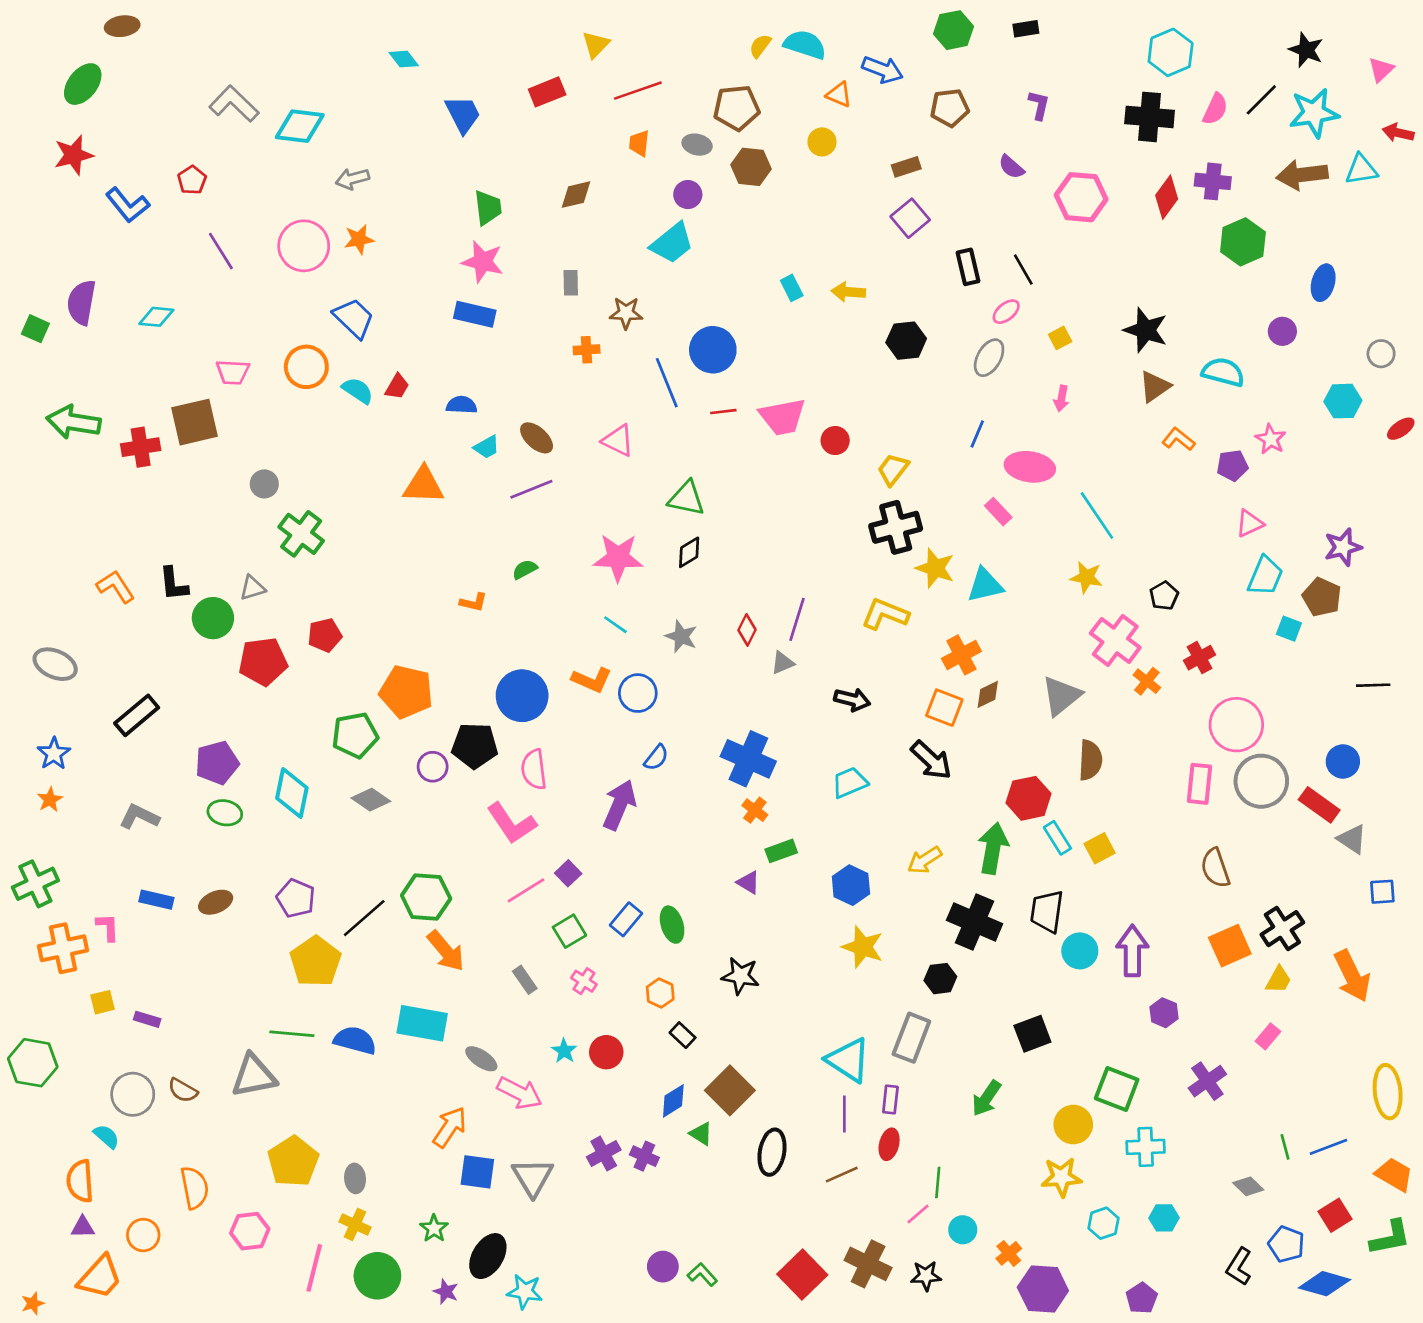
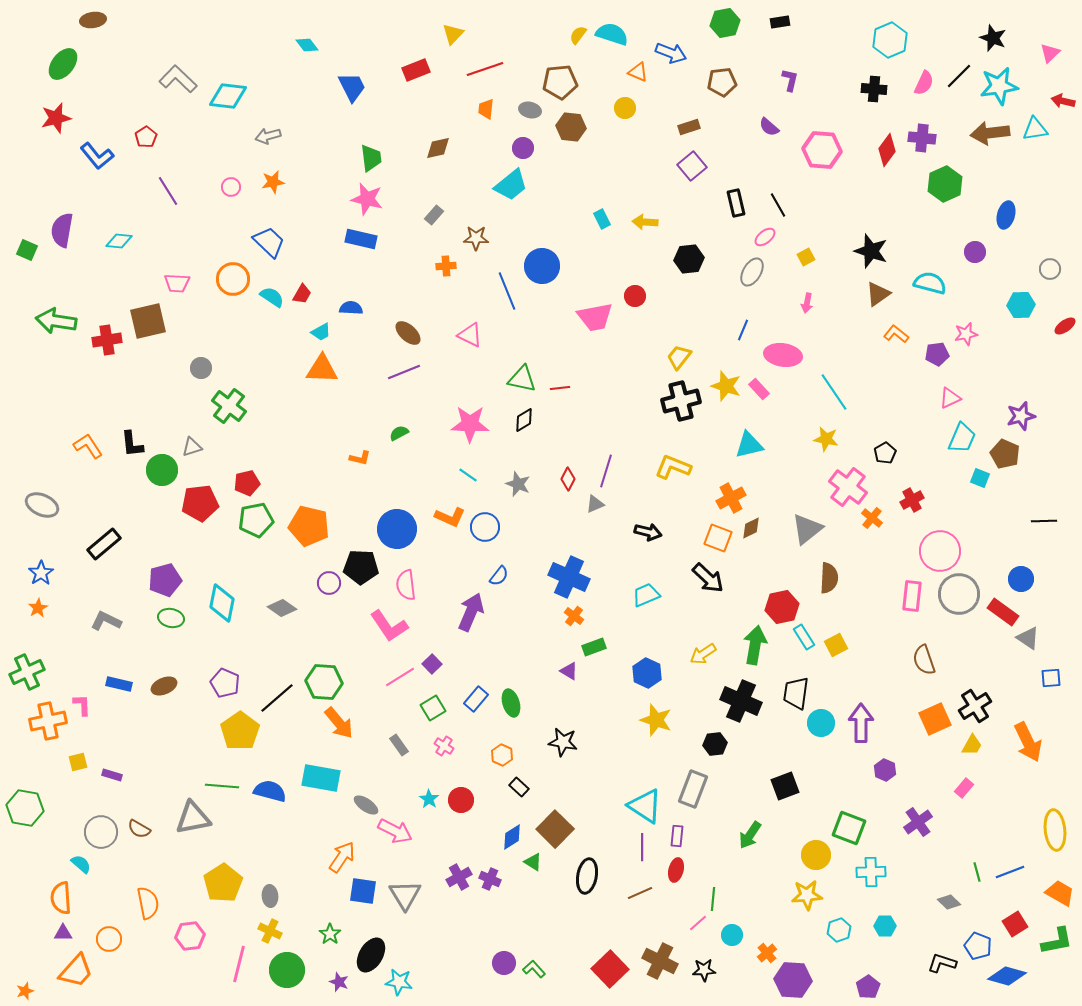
black cross: (1150, 117) -> (874, 89), size x0.7
pink circle: (304, 246) -> (231, 187), size x0.5
gray rectangle: (571, 283) -> (434, 215), turned 42
red line: (723, 412) -> (560, 388), moved
pink star: (1271, 439) -> (966, 334), turned 30
red circle: (835, 441) -> (635, 296), moved
cyan trapezoid: (487, 447) -> (321, 332), moved
yellow star: (935, 568) -> (726, 386), moved
green pentagon: (355, 735) -> (256, 520), moved
black L-shape: (1239, 1267) -> (942, 963), turned 76

